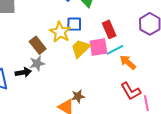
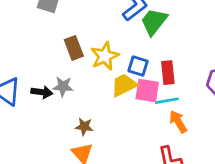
blue square: (74, 24) -> (138, 66), moved
brown rectangle: (38, 45) -> (74, 48), moved
brown star: (78, 96) -> (84, 127), moved

